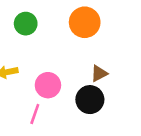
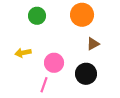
brown triangle: (99, 73) -> (93, 44), moved

